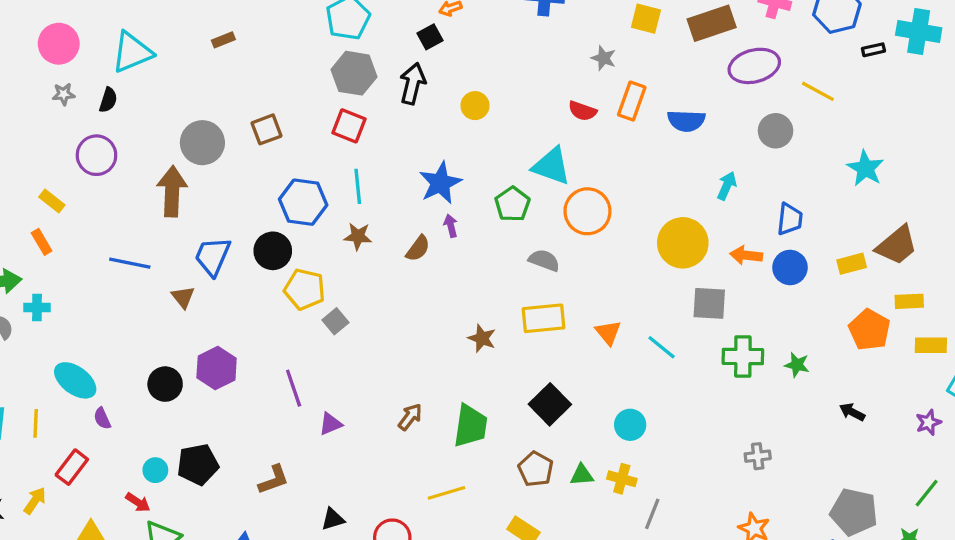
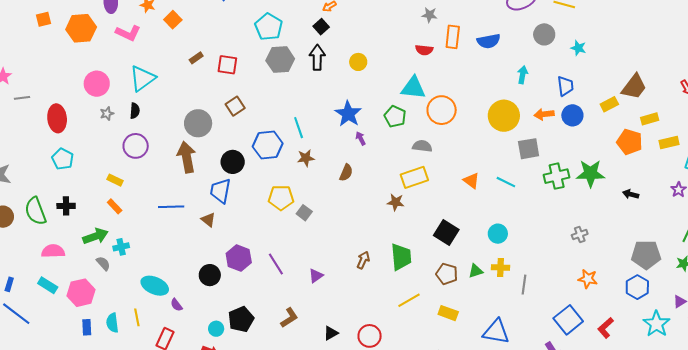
red square: (349, 126) -> (227, 65), moved
cyan star: (865, 168) -> (578, 48), moved, size x0.7
brown semicircle: (418, 248) -> (346, 173), moved
black circle: (273, 251) -> (233, 162), moved
yellow rectangle: (544, 318) -> (414, 177), moved
green star: (797, 365) -> (591, 173), size x1.8
purple line: (294, 388) -> (276, 264), moved
yellow line: (446, 493) -> (409, 300), moved

